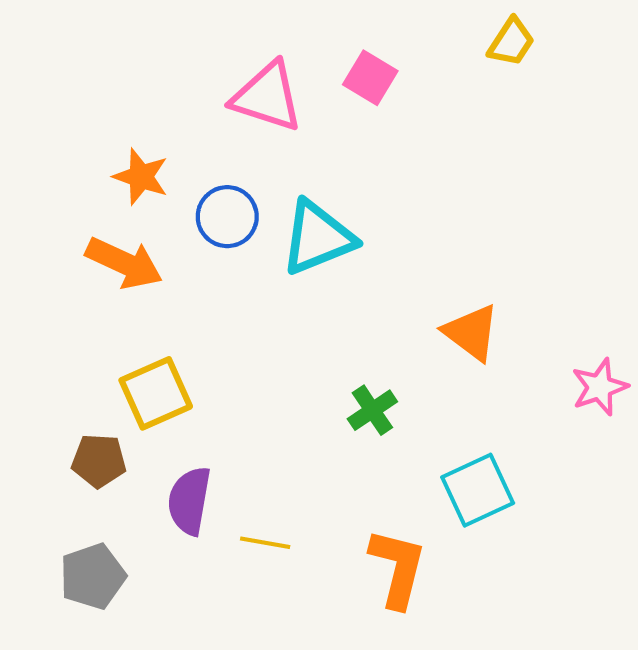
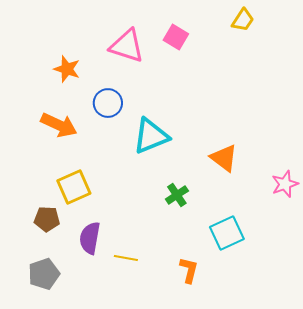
orange star: (141, 177) -> (67, 69), moved
cyan triangle: (318, 238) -> (151, 136), moved
orange L-shape: (398, 568) -> (189, 270), size x0.7

